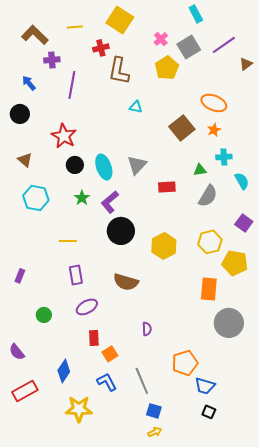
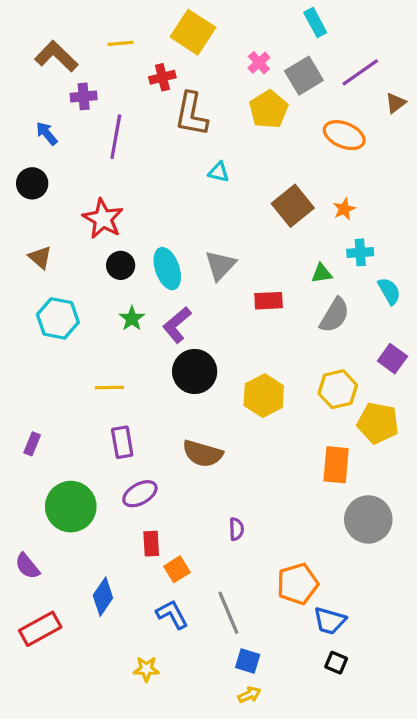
orange ellipse: (214, 103) -> (344, 135), moved
green circle: (44, 315) -> (71, 507), size x2.0
yellow star: (79, 409) -> (146, 669), moved, size x0.6

